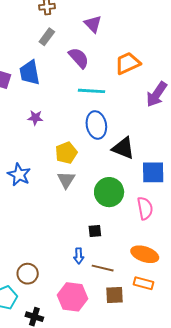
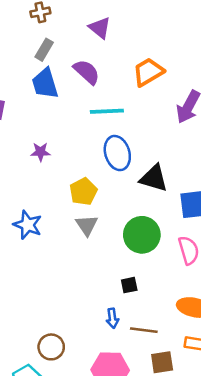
blue trapezoid: (30, 73) -> (45, 84), moved

